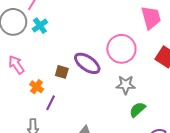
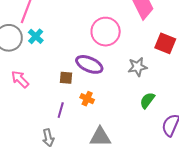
pink circle: (121, 49) -> (106, 32), moved
gray star: (126, 85) -> (137, 67), moved
orange cross: (37, 87) -> (87, 99), moved

